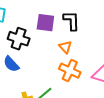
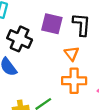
orange cross: (70, 71) -> (74, 81), turned -30

